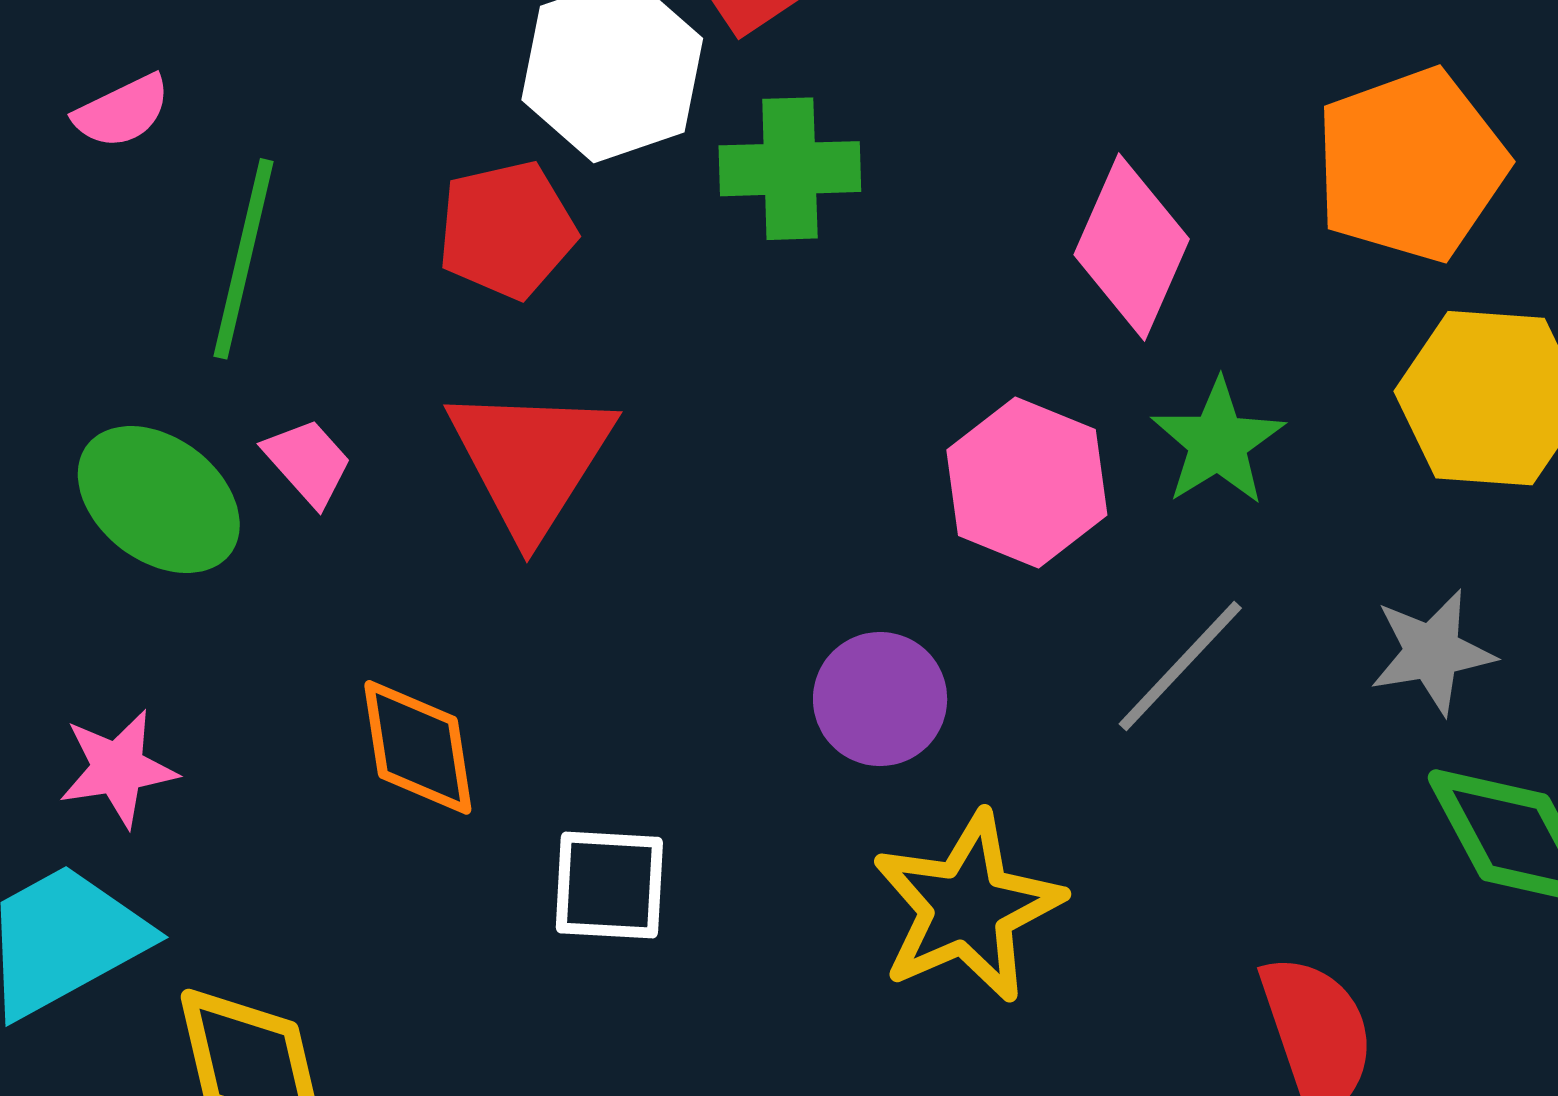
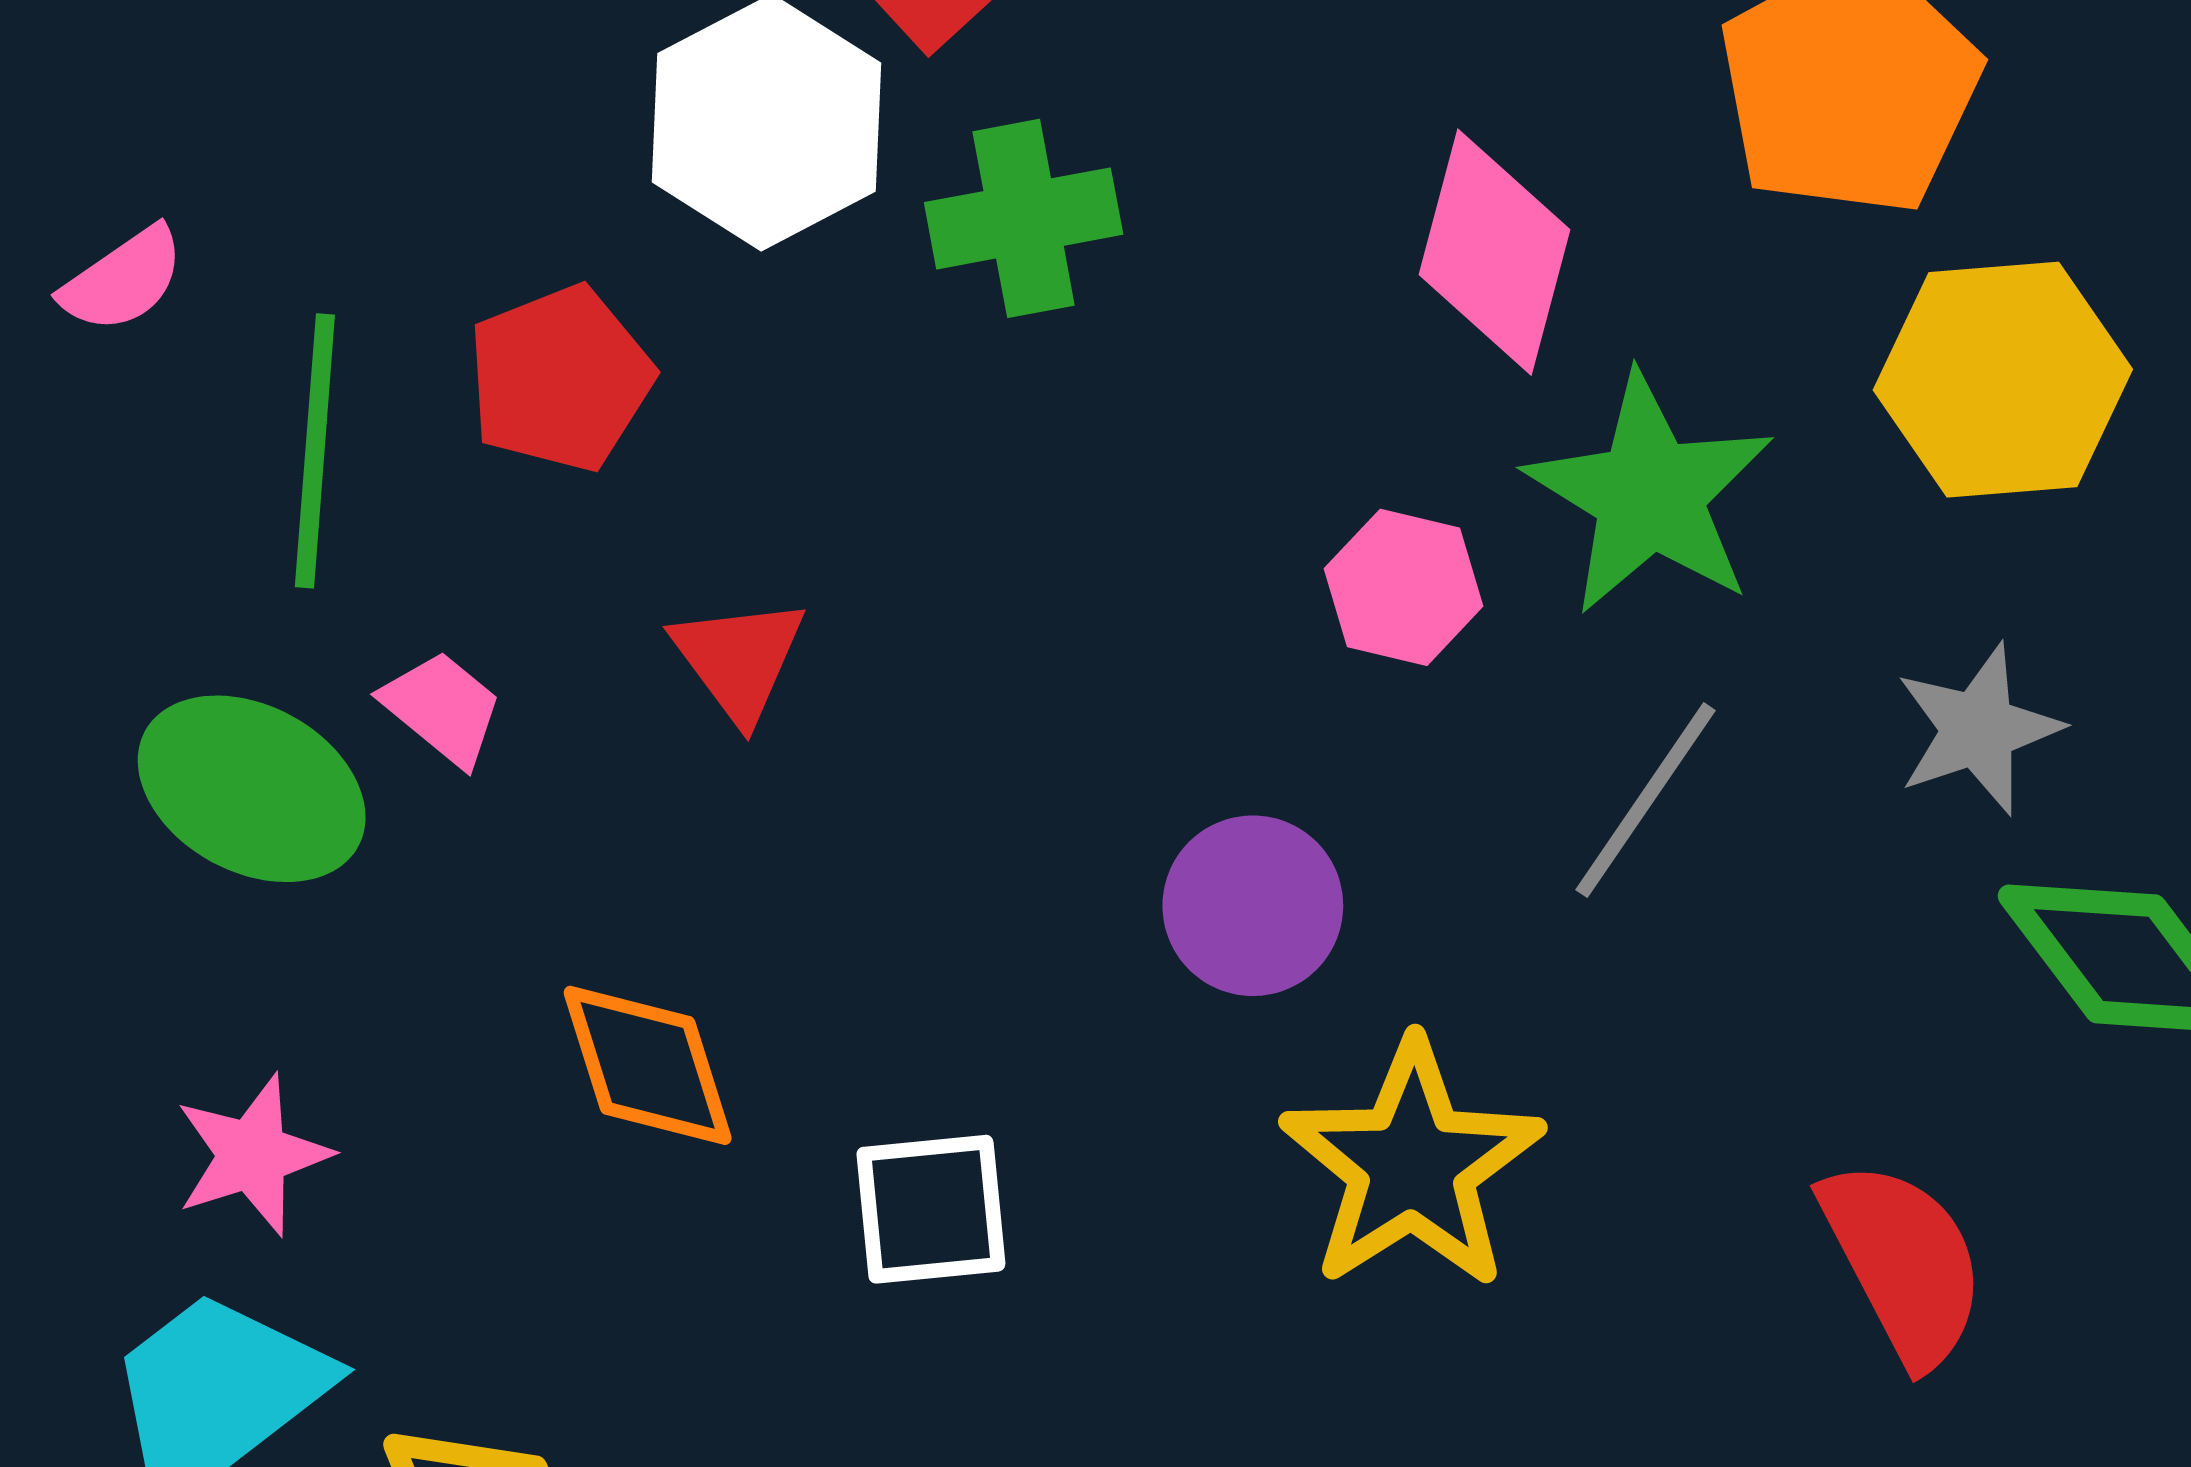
red pentagon: (507, 230) -> (560, 378), moved
green star: (1218, 442) -> (1650, 494), size x1.4
red triangle: (531, 460) -> (739, 659), size x0.6
pink hexagon: (1027, 483) -> (1404, 587), size x0.7

